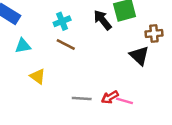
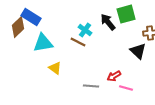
cyan cross: (62, 21) -> (85, 30), moved, turned -32
cyan triangle: (23, 46) -> (43, 43), size x1.5
red arrow: (110, 97) -> (114, 76), moved

